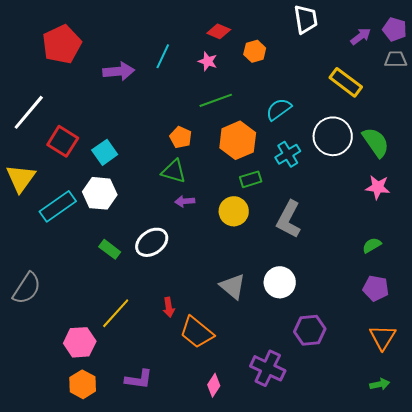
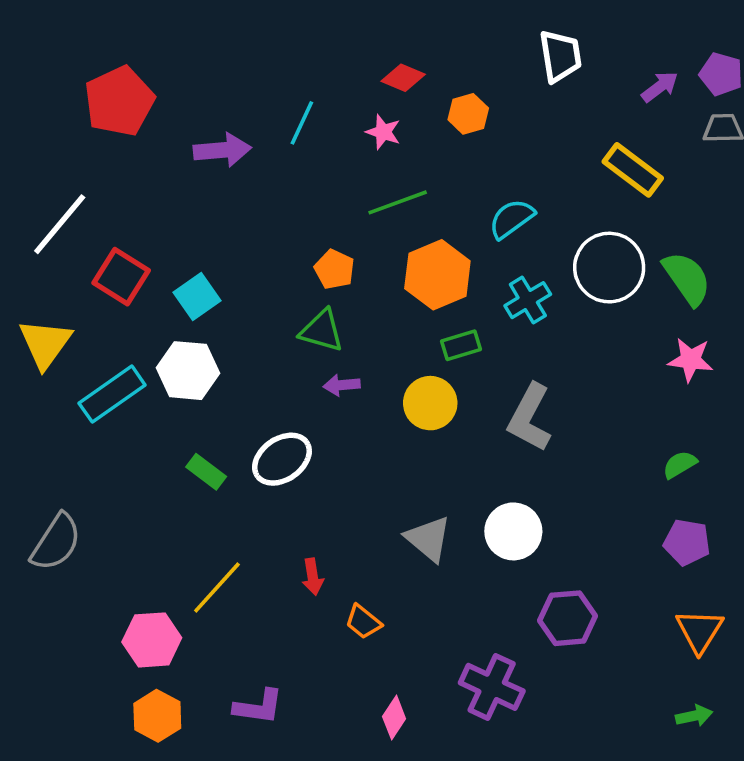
orange trapezoid: (197, 332) -> (363, 622), size x0.6

